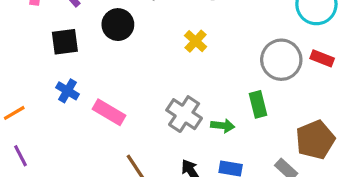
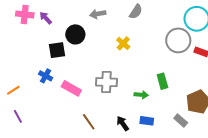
black square: (65, 42) -> (57, 50), moved
gray circle: (281, 60) -> (178, 40), moved
gray cross: (184, 114) -> (106, 82), moved, turned -30

